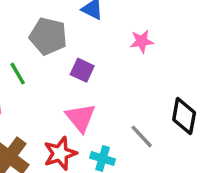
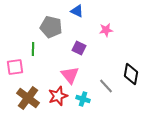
purple square: (82, 70) -> (79, 48), moved
green line: (18, 74) -> (33, 49), turned 32

